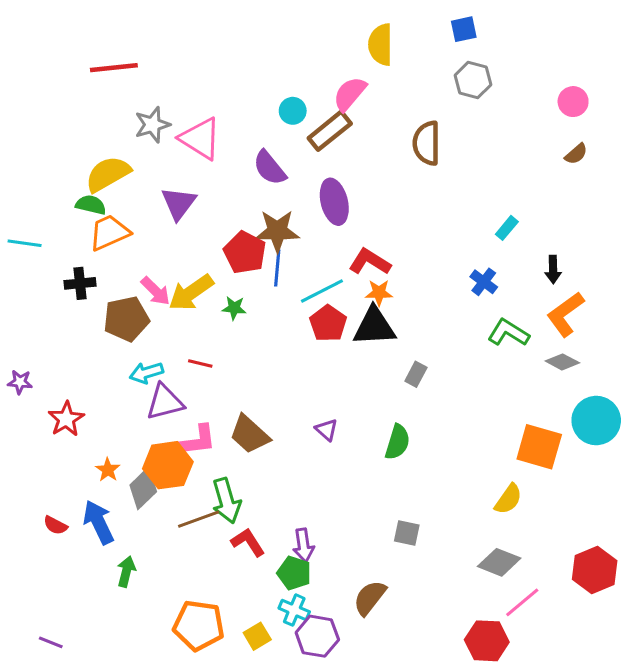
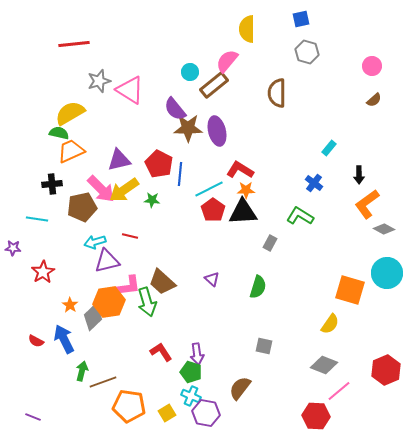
purple triangle: (179, 203) -> (119, 160), moved, turned 40
brown star: (277, 231) -> (188, 128), moved
cyan line: (25, 243) -> (37, 219), moved
pink arrow: (156, 291) -> (101, 189), size x1.4
green L-shape: (508, 333) -> (300, 216), moved
gray diamond: (562, 362) -> (384, 229), moved
green arrow: (226, 501) -> (147, 302), moved
brown line: (199, 519) -> (103, 382), moved

